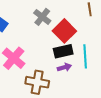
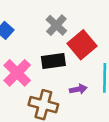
black rectangle: (63, 51) -> (53, 61), moved

